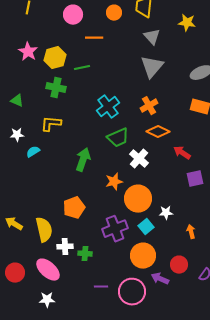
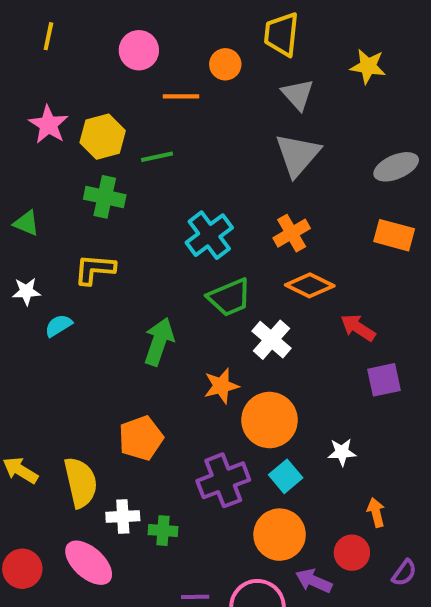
orange circle: (114, 13) -> (225, 64), moved
white star: (166, 213) -> (342, 452), moved
orange arrow: (191, 232) -> (376, 512), moved

